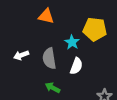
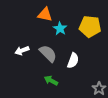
cyan star: (72, 42) -> (60, 29), moved
gray semicircle: (49, 58) -> (48, 54), turned 144

